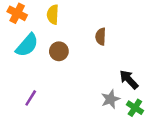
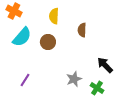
yellow semicircle: (53, 14) -> (54, 16), moved
gray star: (110, 99) -> (74, 79), moved
green cross: (135, 108) -> (97, 88), moved

